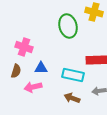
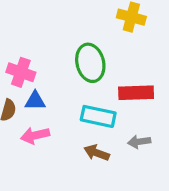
green ellipse: (68, 26) -> (90, 63), moved
blue triangle: (41, 68) -> (35, 101), moved

